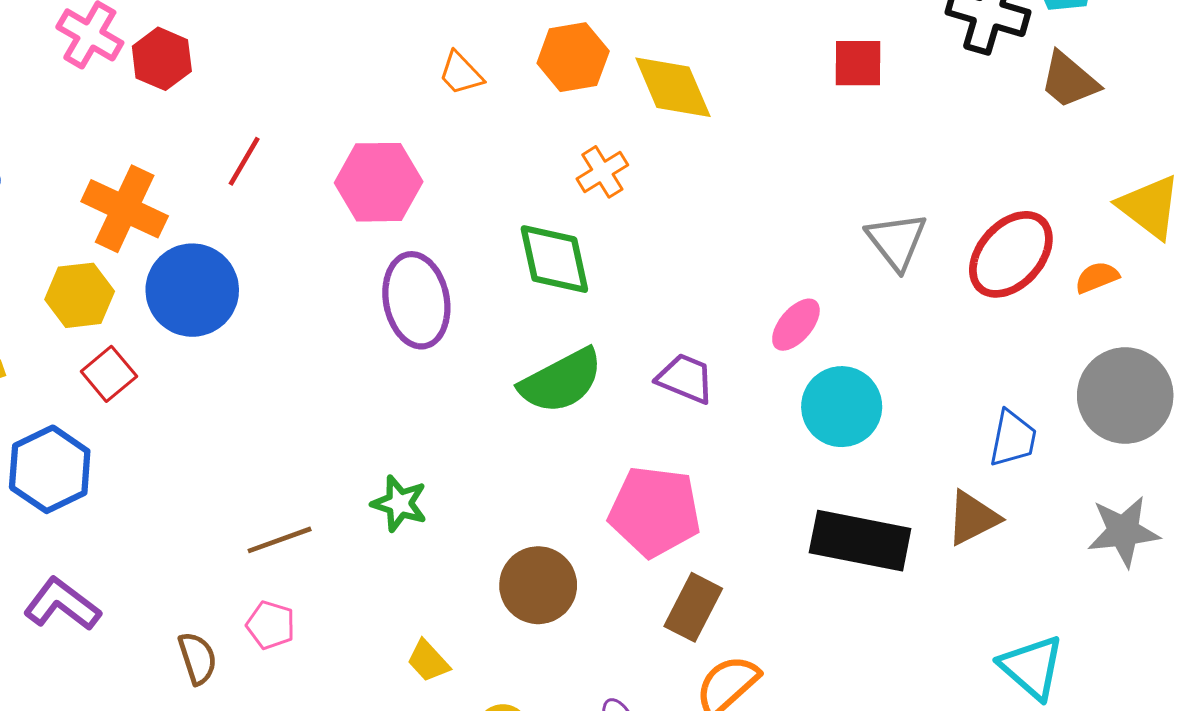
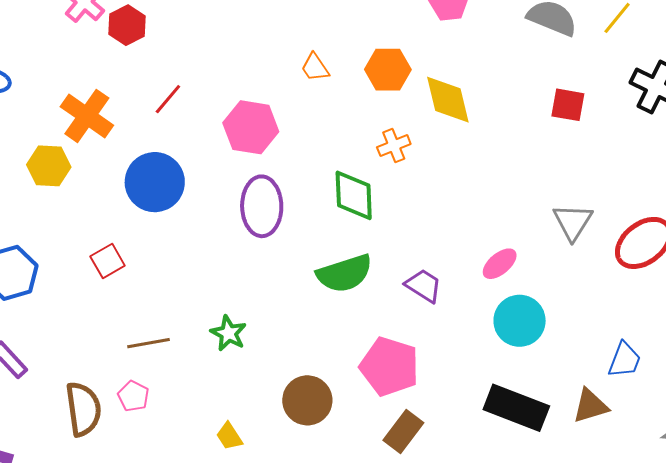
blue circle: (192, 290) -> (155, 182), moved
red square: (109, 374) -> (108, 261), moved
brown semicircle: (197, 658) -> (83, 409), size x1.6

